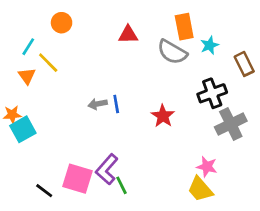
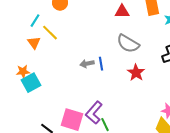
red triangle: (128, 35) -> (122, 12), moved
gray semicircle: (172, 52) -> (128, 44), moved

